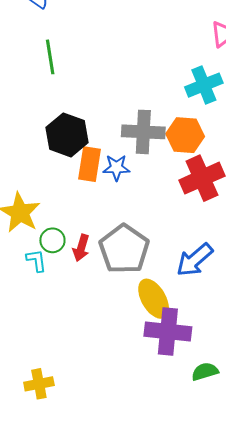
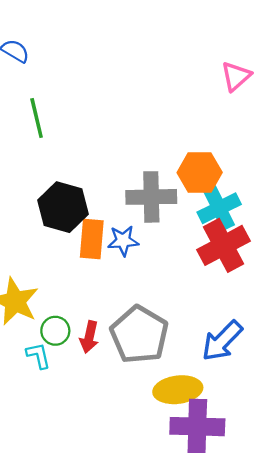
cyan cross: (204, 85) -> (219, 208), moved
orange hexagon: (185, 135) -> (200, 173), moved
yellow ellipse: (154, 299) -> (178, 390), turned -63

